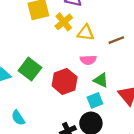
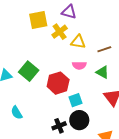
green triangle: (101, 80) -> (102, 72), moved
cyan square: (95, 100) -> (76, 100), moved

